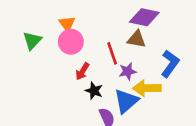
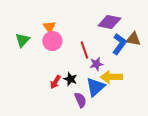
brown triangle: (137, 39) -> (133, 39), moved
blue L-shape: (170, 64) -> (119, 44), moved
red arrow: (82, 71) -> (55, 82), moved

